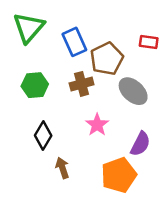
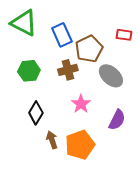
green triangle: (29, 28) -> (24, 23), turned -44
orange pentagon: (119, 175) -> (80, 145), moved

